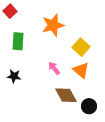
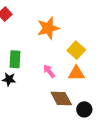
green rectangle: (18, 41) -> (15, 59), moved
orange triangle: (81, 70) -> (76, 73), turned -42

